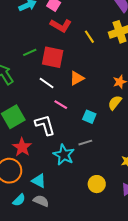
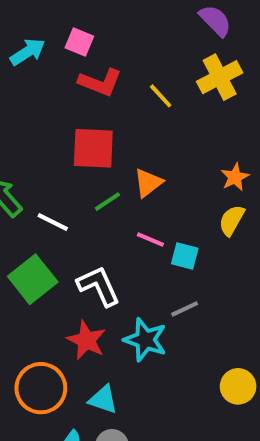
green line: (30, 52) -> (107, 202), moved
white line: (47, 83) -> (53, 222), moved
pink line: (61, 105) -> (150, 240), moved
red star: (22, 147) -> (86, 340), moved
yellow circle: (97, 184) -> (238, 386), moved

